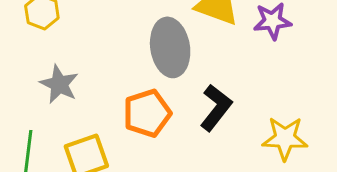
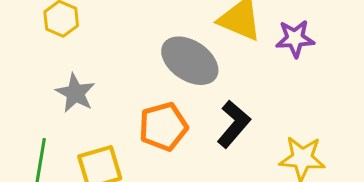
gray ellipse: (170, 47) -> (190, 61), turned -50

